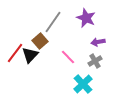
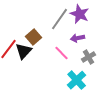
gray line: (53, 22) -> (60, 19), moved
purple arrow: (98, 42) -> (78, 38), moved

